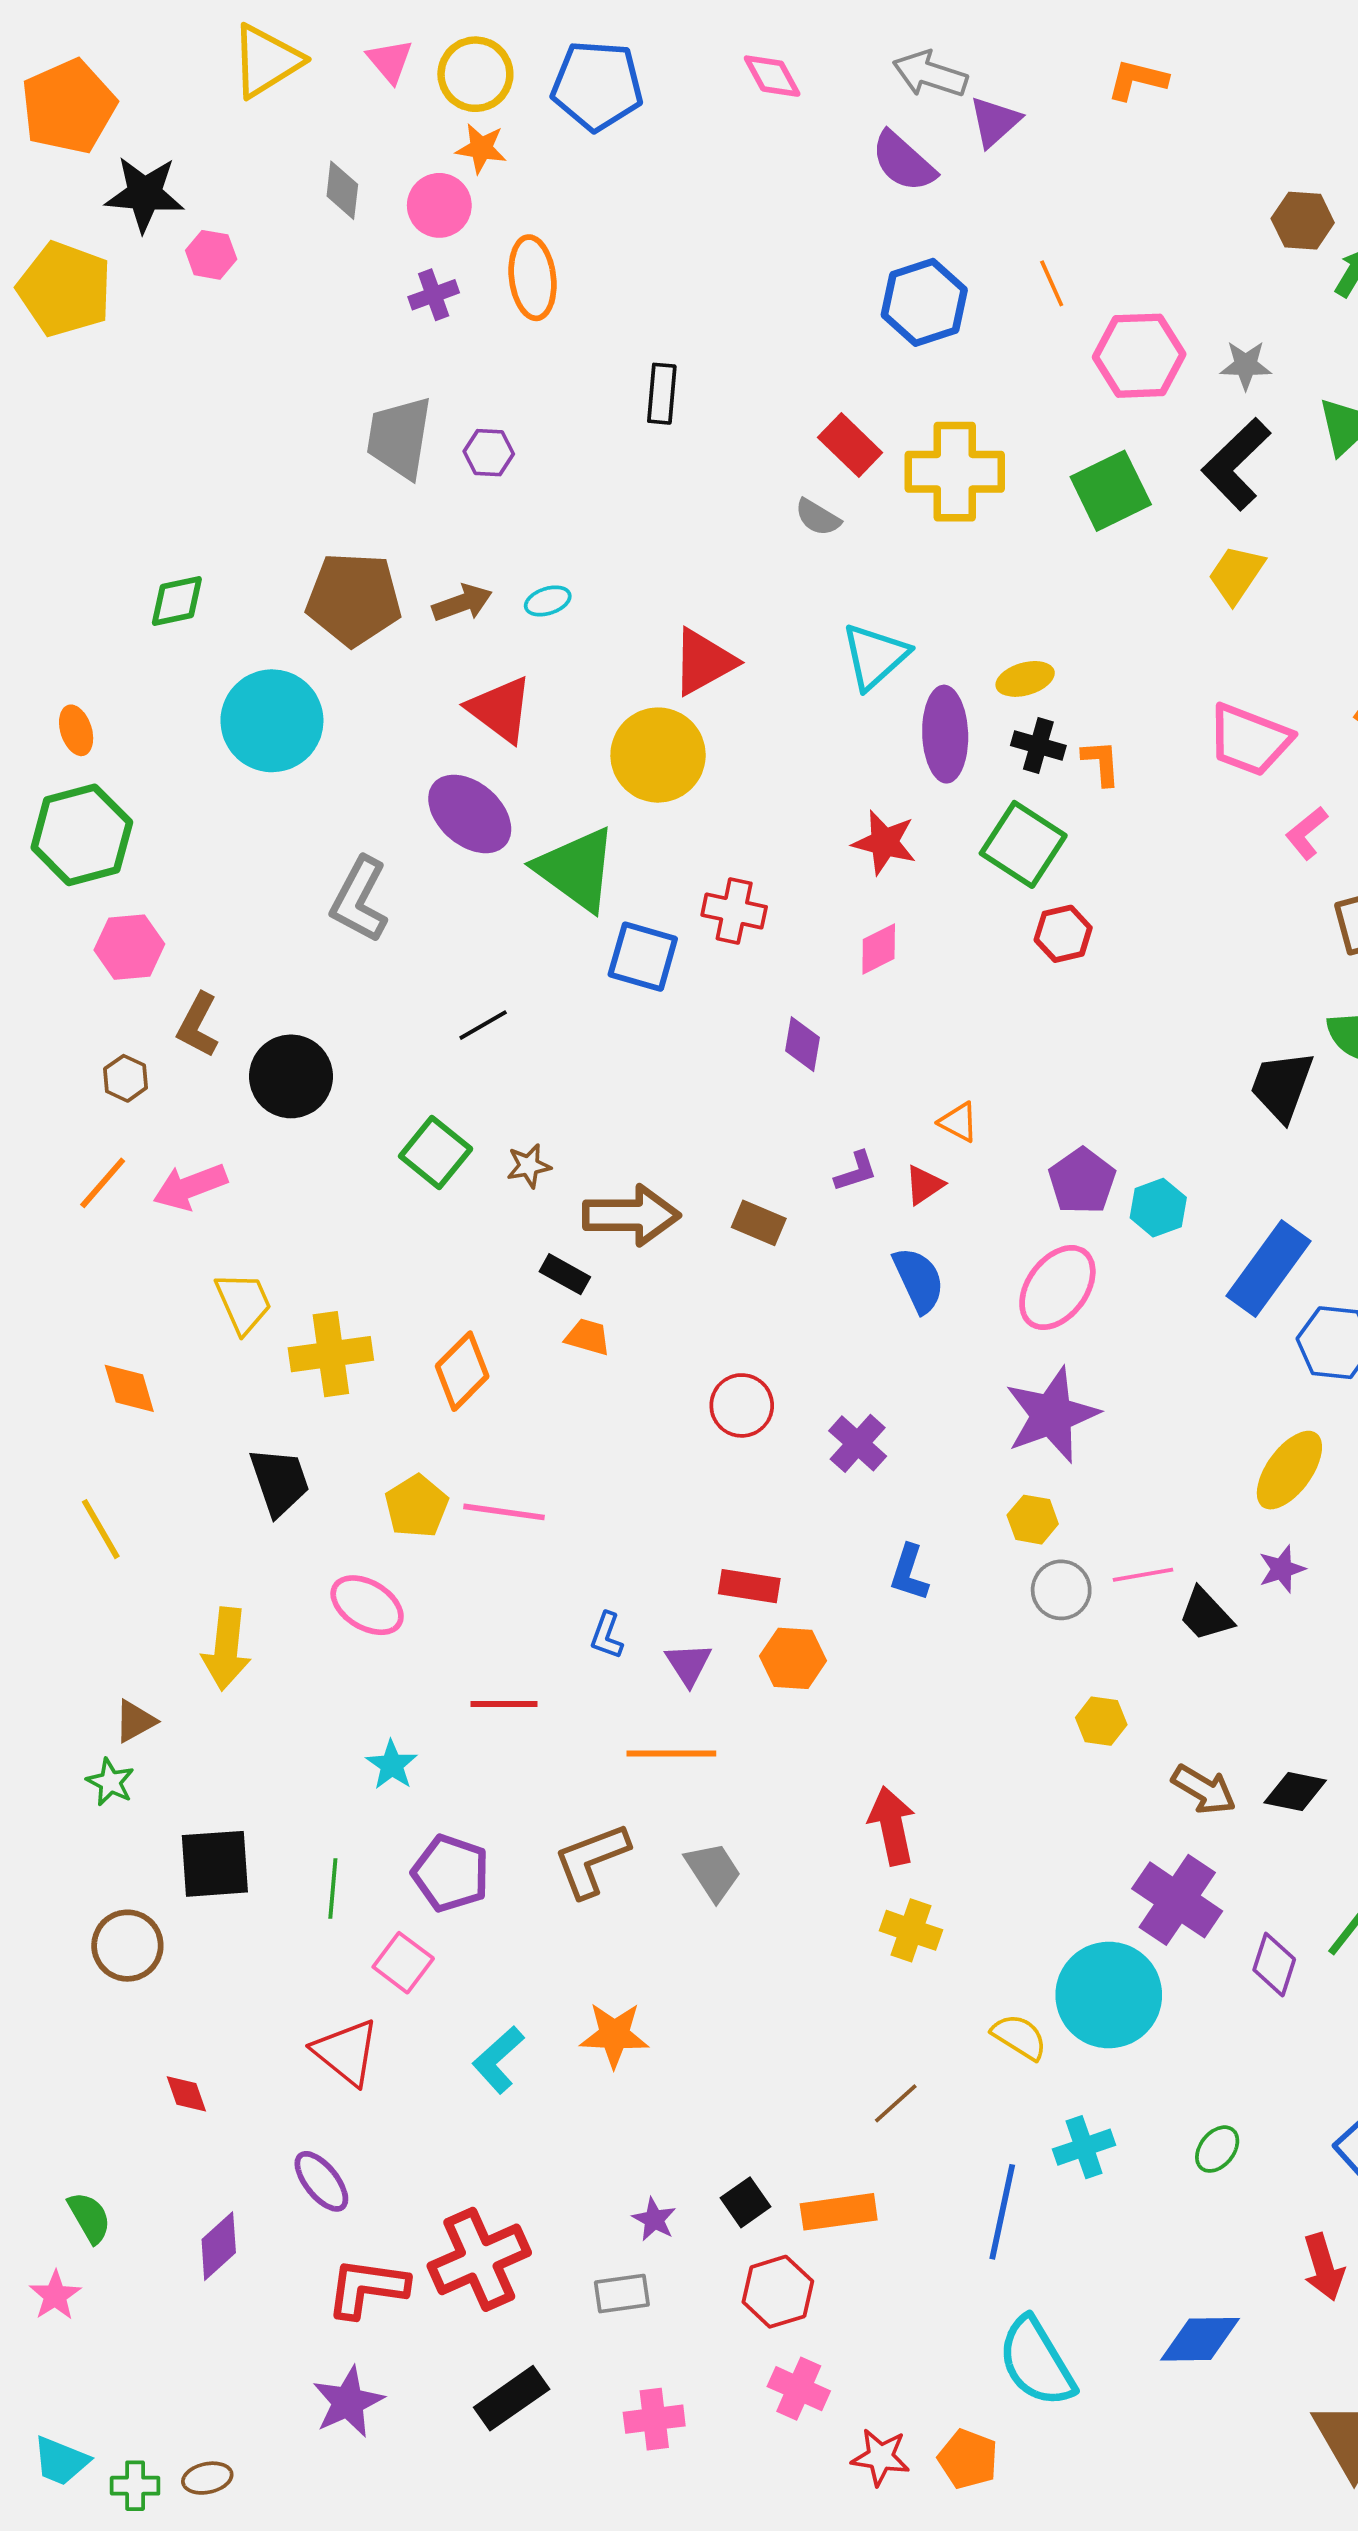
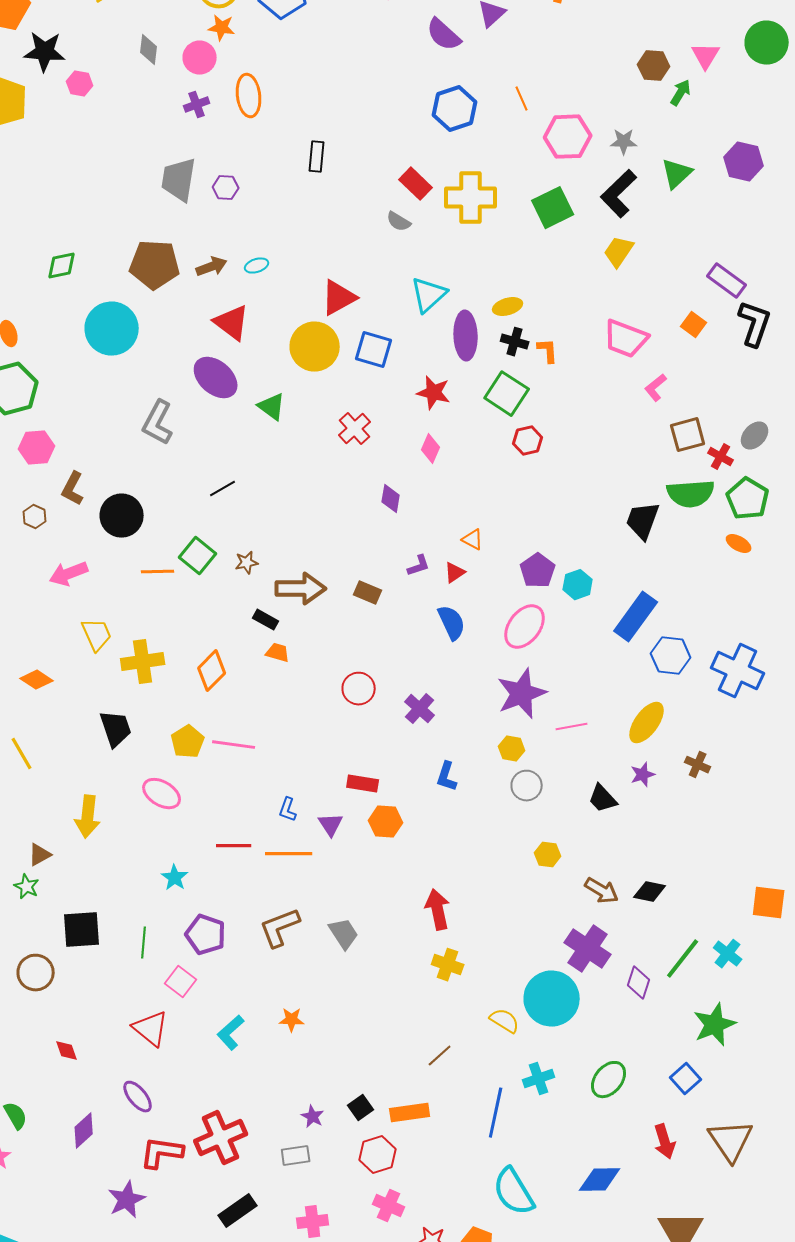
green triangle: (576, 869) -> (272, 407), size x0.6
red cross: (734, 911) -> (355, 429), turned 36
pink diamond: (879, 949) -> (431, 449), turned -40
blue square: (643, 957) -> (374, 350), moved
orange line: (103, 1183) -> (158, 572), moved, turned 48
orange diamond: (129, 1388) -> (37, 680), turned -40
pink line: (1143, 1575) -> (572, 727), moved
orange line: (671, 1753) -> (289, 854), moved
orange star: (614, 2035) -> (292, 1020), size x0.7
green ellipse: (1217, 2149) -> (609, 1080), size x1.5
purple star: (348, 2402) -> (127, 1200), moved

